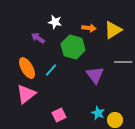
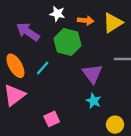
white star: (55, 22) -> (57, 14), moved
purple arrow: (38, 38) -> (28, 32), size x1.5
cyan star: (98, 113) -> (94, 101), moved

